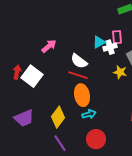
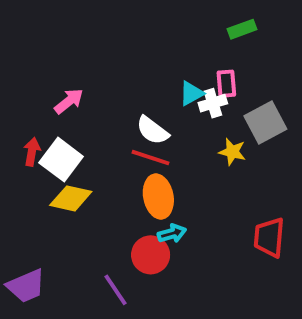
pink arrow: (49, 46) -> (69, 101), moved
yellow diamond: (58, 117) -> (71, 198), moved, turned 65
purple trapezoid: (24, 118) -> (26, 286), moved
red circle: (96, 139) -> (151, 255), moved

